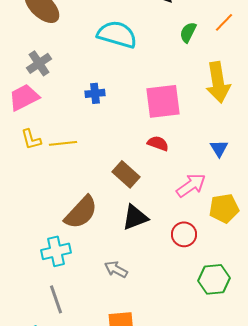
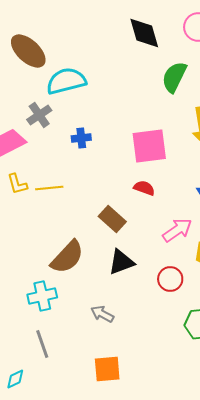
green semicircle: (188, 32) -> (174, 77), size x1.5
cyan semicircle: (117, 34) -> (66, 81), moved, turned -30
gray cross: (39, 63) -> (39, 115), moved

